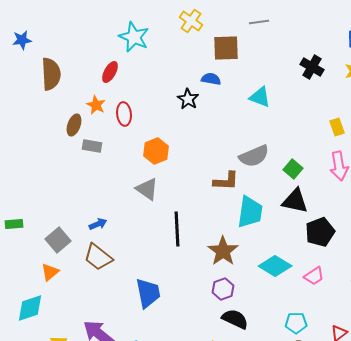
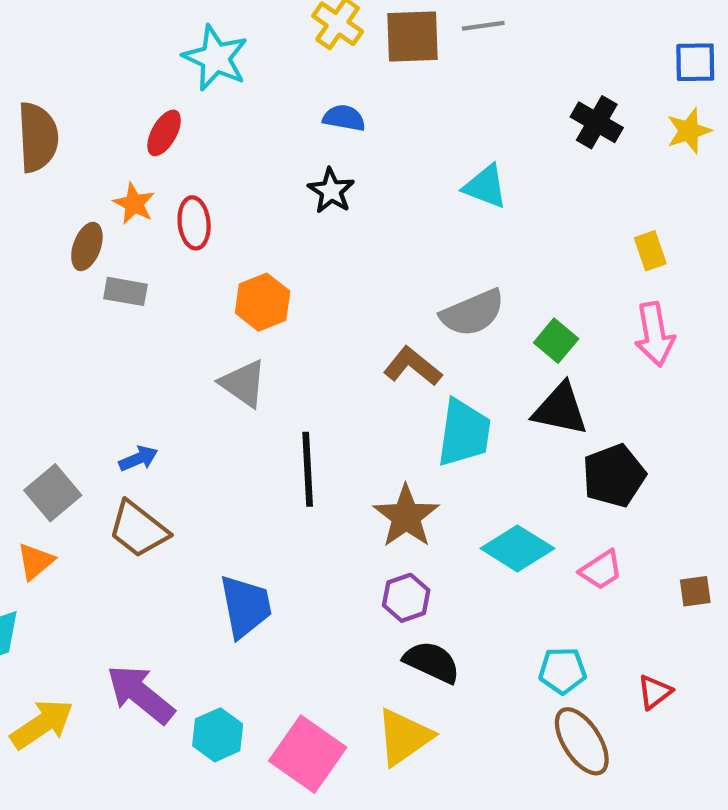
brown square: (226, 48) -> (413, 37), moved
blue semicircle: (211, 79) -> (344, 118), moved
brown L-shape: (226, 181) -> (413, 366), turned -144

